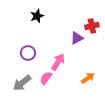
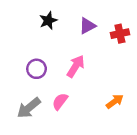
purple triangle: (77, 38) -> (87, 26), moved
pink arrow: (58, 62) -> (76, 66), moved

